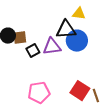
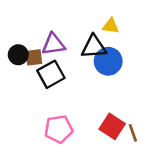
purple triangle: (52, 47) -> (53, 44), moved
black square: (33, 51) -> (51, 74), size x1.5

